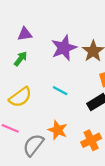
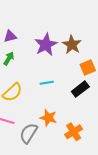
cyan line: (60, 91) -> (47, 83), turned -32
orange cross: (91, 140) -> (74, 132), moved

